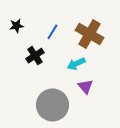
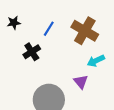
cyan arrow: (76, 64) -> (96, 61), moved

